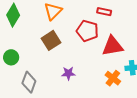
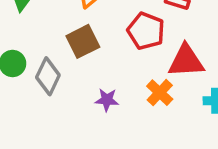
orange cross: (113, 78) -> (160, 93), moved
gray diamond: (29, 82) -> (48, 76), moved

